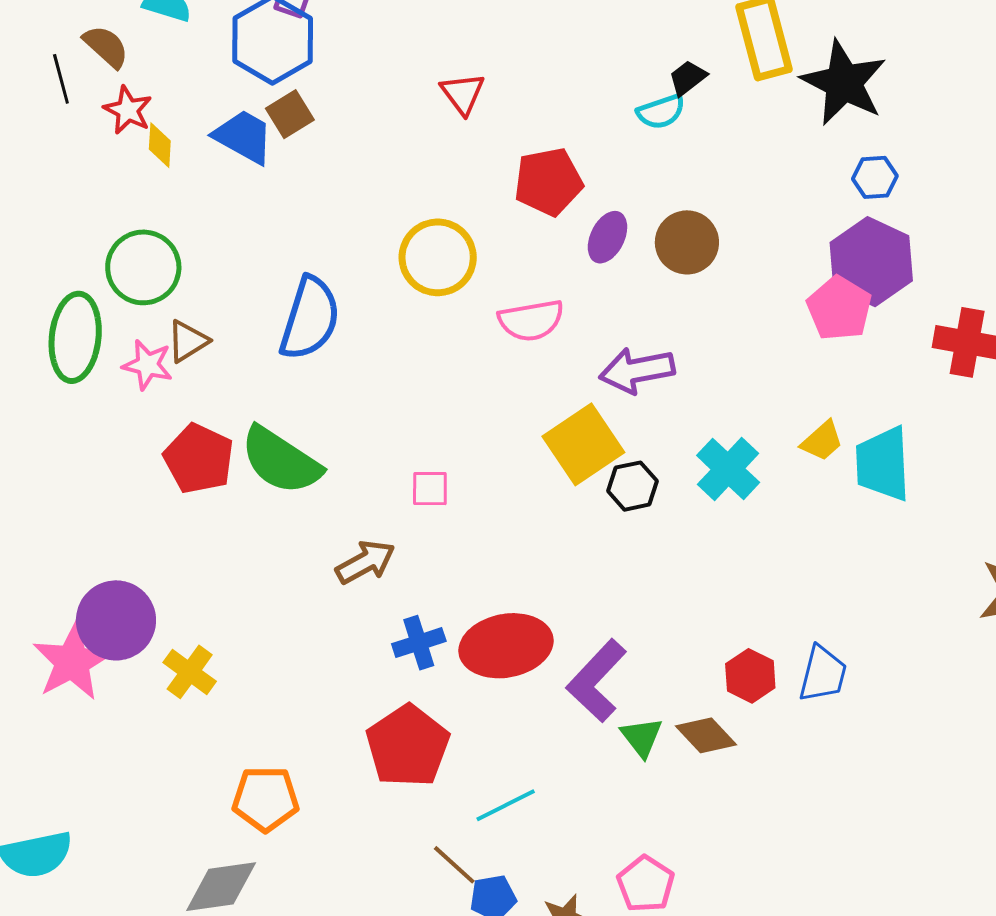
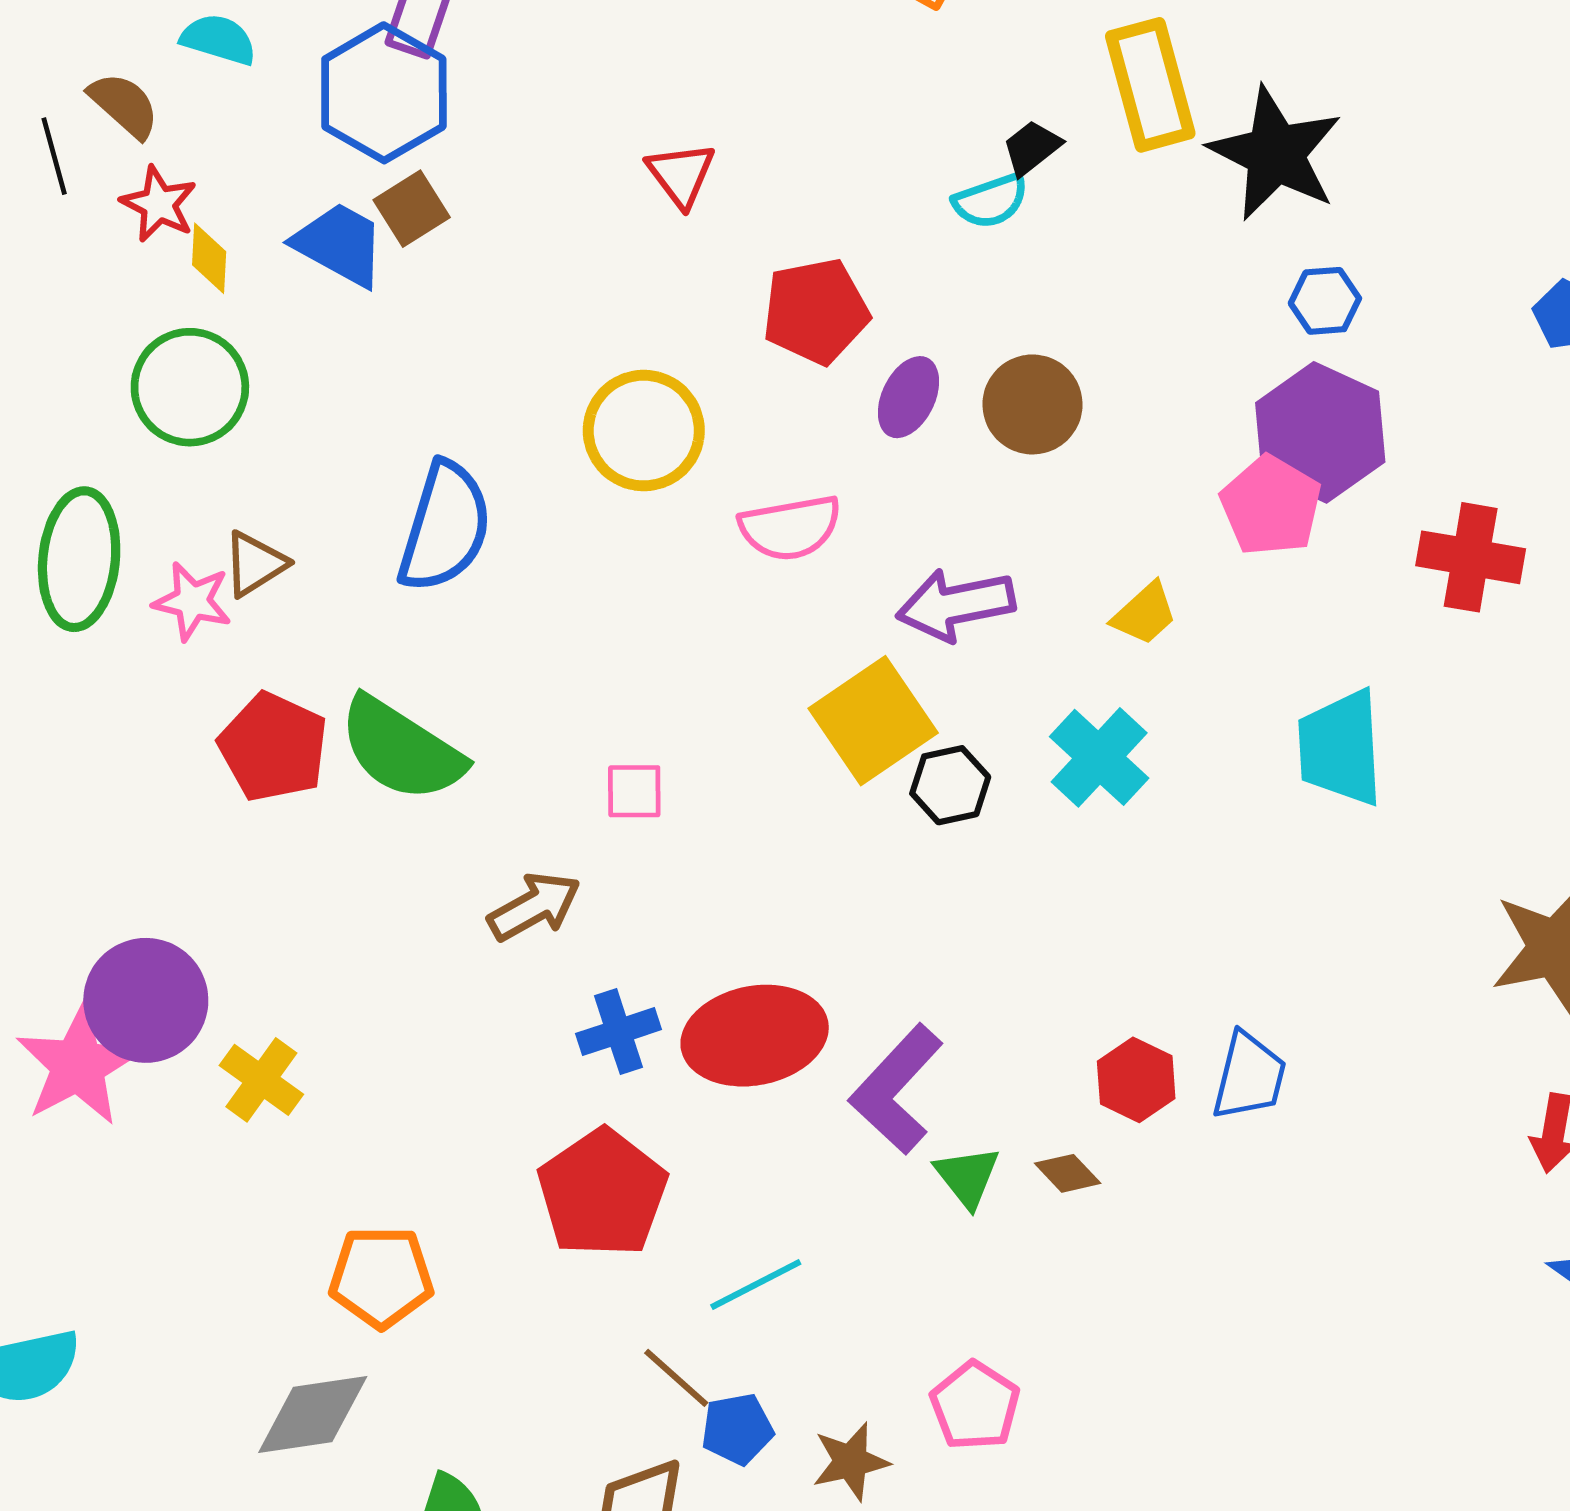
green circle: (143, 267) -> (190, 387), moved
yellow trapezoid: (822, 441) -> (1145, 614), moved
brown diamond: (706, 735) -> (1068, 1173), size x0.7

